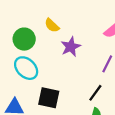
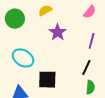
yellow semicircle: (52, 25) -> (45, 10), moved, turned 120
green circle: (24, 39) -> (15, 19), moved

